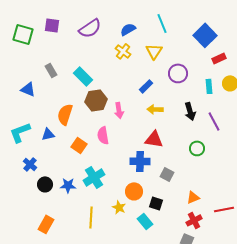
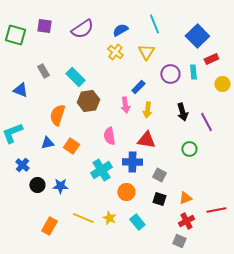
cyan rectangle: (209, 86) -> (193, 72), moved
yellow arrow: (155, 109) -> (147, 110), turned -84
pink arrow: (119, 110) -> (125, 105), moved
blue triangle: (48, 134) -> (47, 143), moved
pink semicircle: (103, 135) -> (109, 136), moved
cyan cross: (94, 177) -> (101, 170), moved
black square: (156, 203) -> (159, 199), moved
yellow star: (119, 207) -> (109, 218), moved
yellow line: (91, 217) -> (83, 218), turned -70
orange rectangle: (46, 224) -> (49, 226), moved

